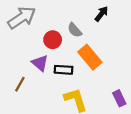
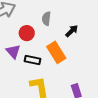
black arrow: (101, 14) -> (72, 31), moved
gray semicircle: (75, 30) -> (46, 19), moved, turned 40

